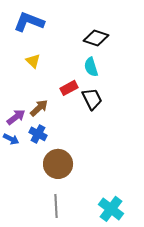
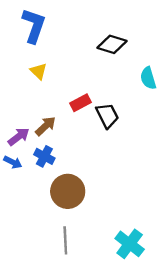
blue L-shape: (29, 22) -> (34, 26), turned 88
cyan semicircle: (91, 67) -> (148, 78), moved

